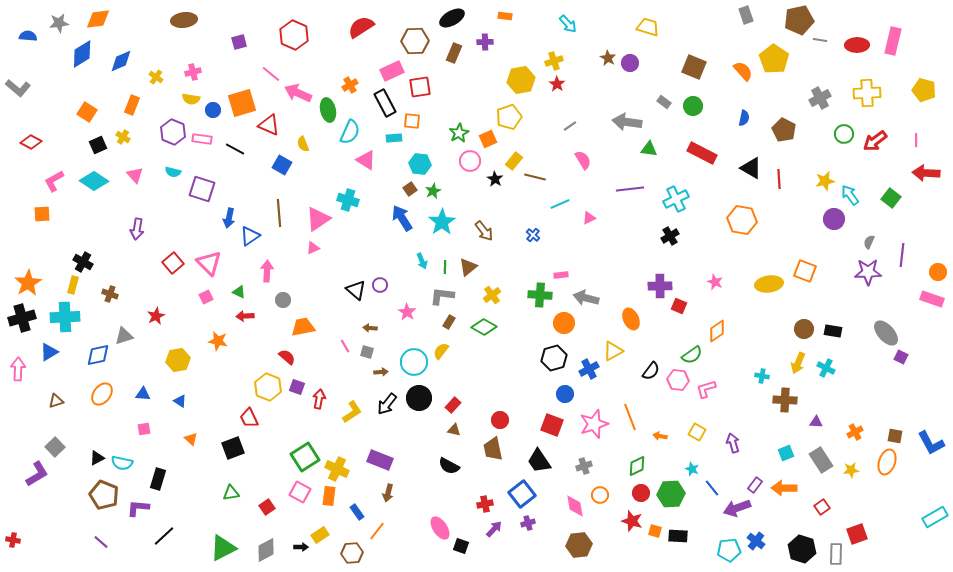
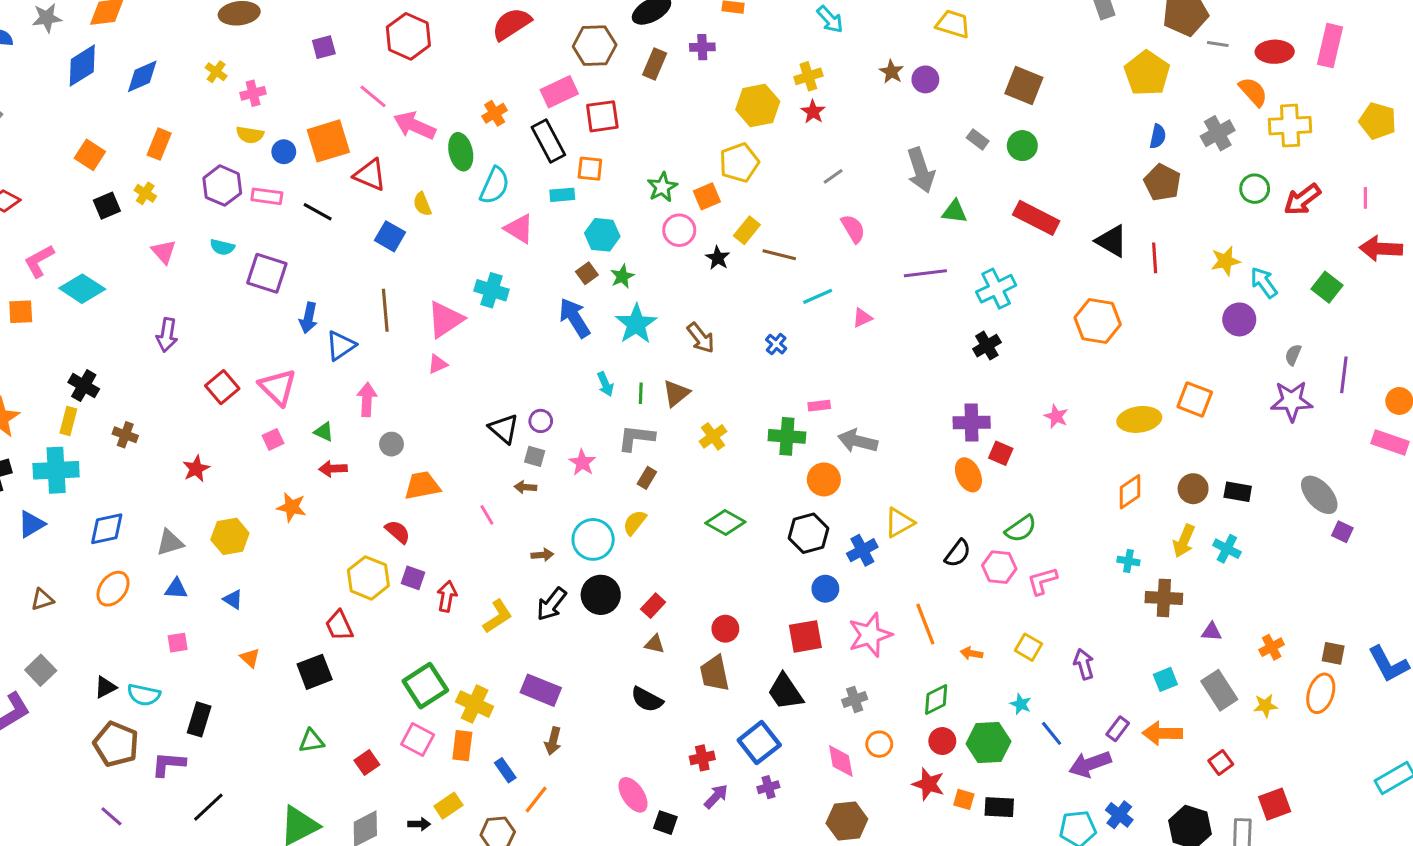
orange semicircle: (743, 71) -> (1253, 92), moved
yellow cross: (156, 77) -> (216, 72), moved
blue semicircle: (744, 118) -> (1158, 136), moved
gray arrow: (627, 122) -> (921, 170), turned -116
cyan diamond: (94, 181) -> (82, 289), moved
orange ellipse: (631, 319) -> (968, 475), moved
green diamond: (484, 327) -> (725, 523), moved
orange diamond: (717, 331) -> (1130, 492), moved
gray triangle: (124, 336) -> (170, 543), moved
gray square: (367, 352) -> (535, 456), moved
red square: (552, 425) -> (805, 636), turned -30

